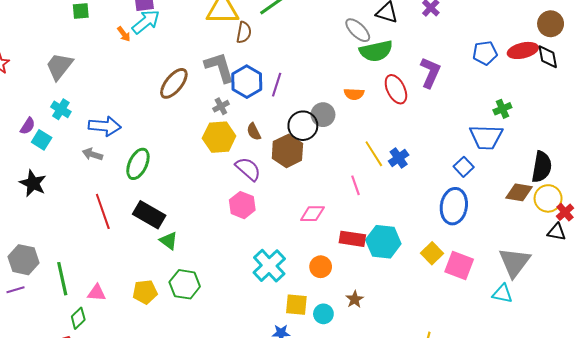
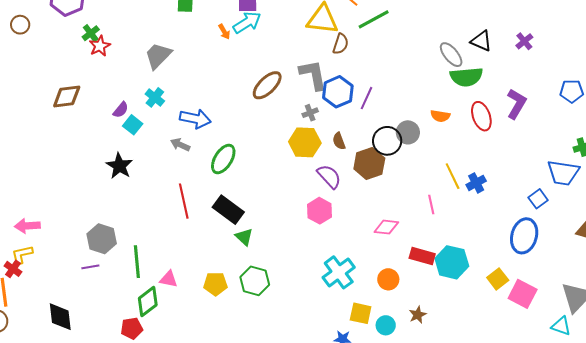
green diamond: (78, 318) -> (148, 302), size x1.4

